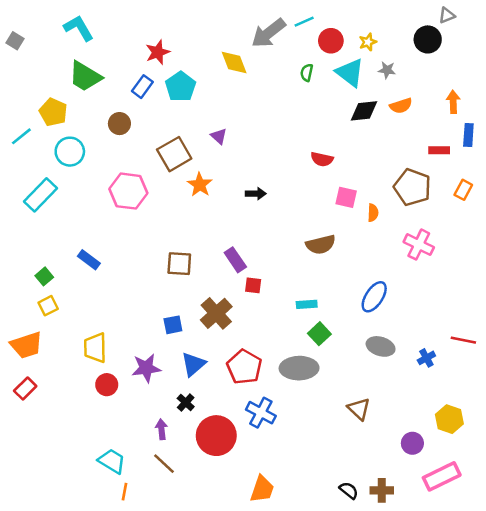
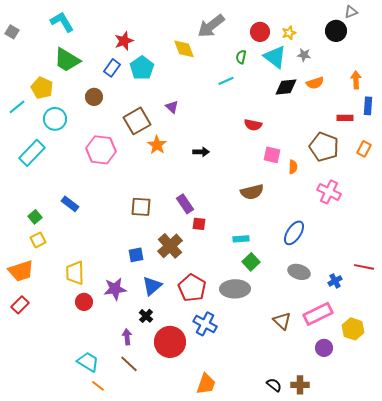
cyan line: (304, 22) -> (226, 81), moved
pink rectangle: (442, 476) -> (318, 314), moved
orange line: (125, 492) -> (98, 386), turned -64

